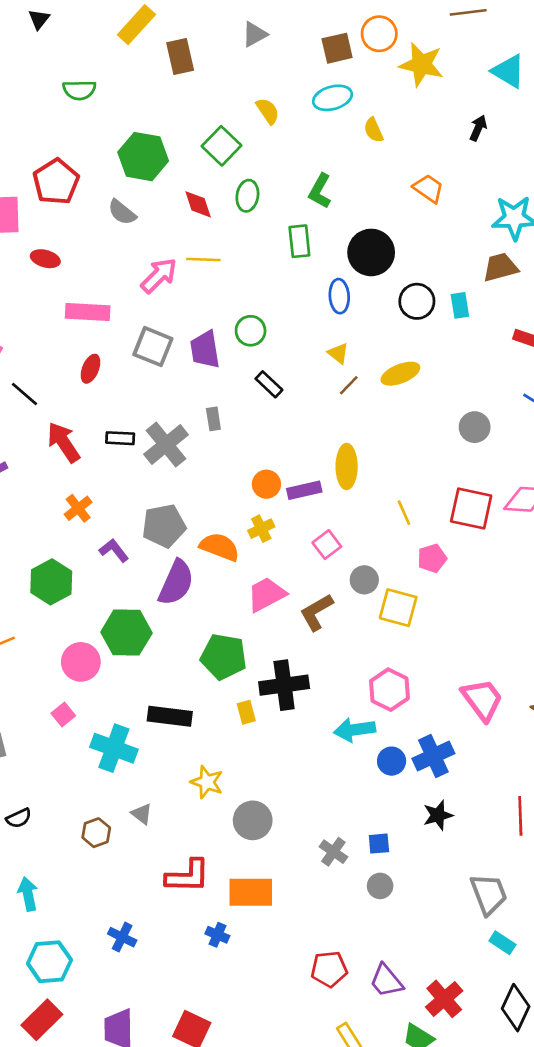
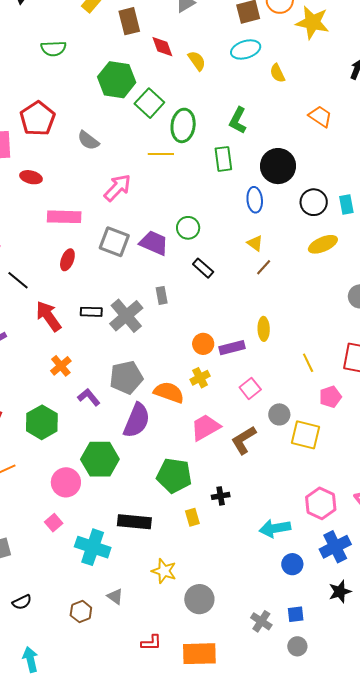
green square: (221, 146) -> (149, 103), moved
green hexagon: (143, 157) -> (117, 80), moved
green ellipse: (247, 196) -> (183, 125), size x1.4
red diamond: (198, 204) -> (162, 47), moved
yellow line: (203, 259) -> (161, 154), moved
purple trapezoid: (205, 350) -> (154, 243), turned 124
yellow ellipse: (400, 374) -> (323, 244), moved
yellow ellipse: (347, 466) -> (264, 329), size x0.7
black cross: (284, 685) -> (221, 496), size x0.5
pink hexagon: (390, 690) -> (321, 503), moved
blue circle: (392, 761) -> (292, 564), moved
red L-shape: (188, 876) -> (151, 643), size x0.6

